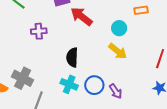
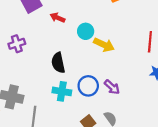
red arrow: (81, 16) -> (58, 18), size x0.6
cyan circle: (119, 28) -> (86, 31), moved

